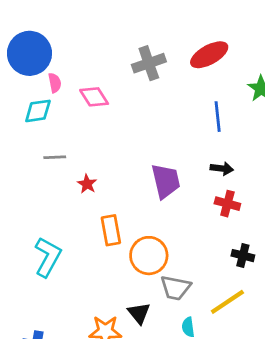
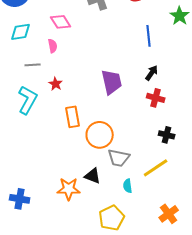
pink semicircle: (55, 83) -> (53, 46), moved
black arrow: (222, 168) -> (152, 73), turned -63
cyan L-shape: (48, 257) -> (28, 100), moved
black triangle: (139, 313) -> (93, 176), turned -30

